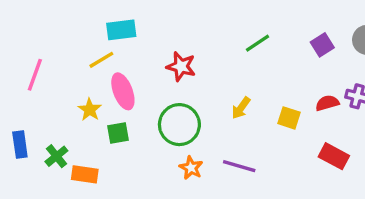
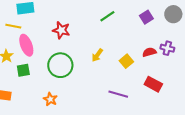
yellow line: (101, 60) -> (13, 26), turned 42
yellow square: (289, 118) -> (126, 61), turned 32
purple line: (239, 166) -> (118, 94), moved
orange star: (191, 168) -> (50, 99), moved

